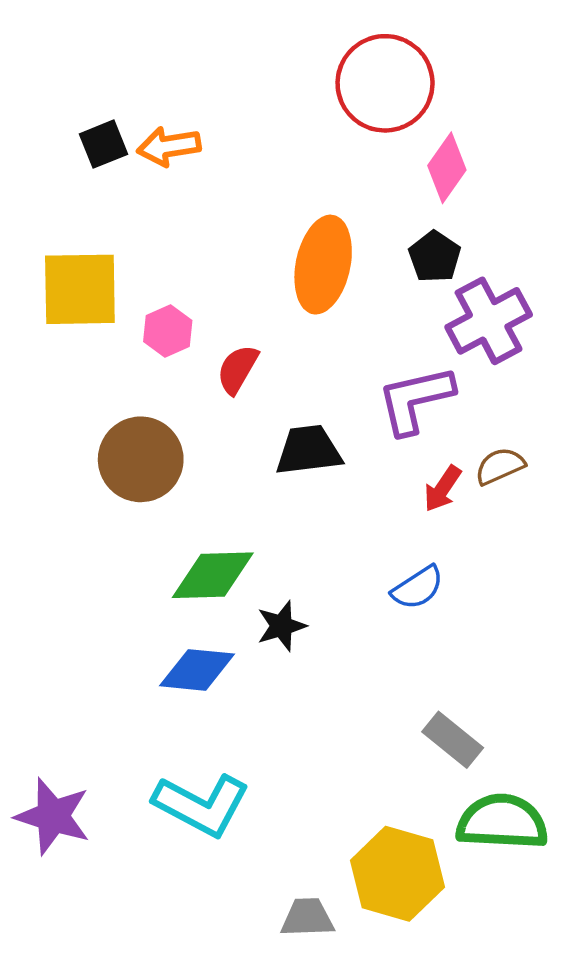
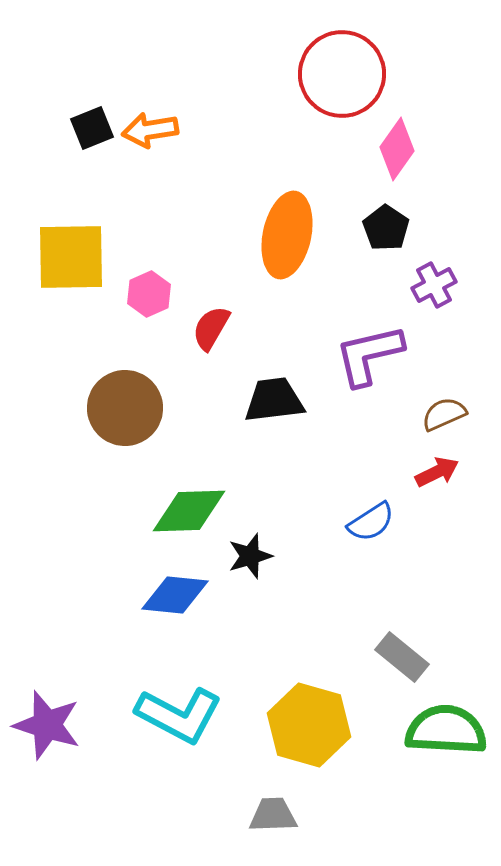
purple cross: (489, 321) -> (434, 285), size x0.6
red arrow: (442, 489) -> (437, 472), moved, turned -150
yellow hexagon: (397, 874) -> (309, 725), moved

